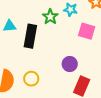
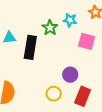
yellow circle: (31, 79) -> (54, 94), moved

